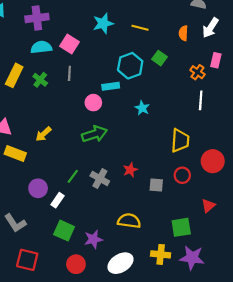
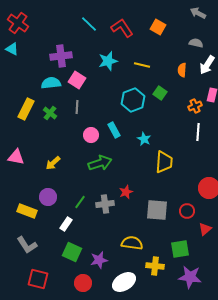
purple cross: (37, 18) -> (61, 56), moved
orange cross: (197, 72) -> (195, 106), turned 32
cyan rectangle: (111, 86) -> (114, 130), moved, turned 70
pink circle: (93, 103) -> (91, 135), moved
yellow trapezoid: (180, 141) -> (164, 162), moved
yellow rectangle: (15, 154) -> (27, 211), moved
red star: (130, 170) -> (126, 192), moved
red circle: (182, 175) -> (187, 211), moved
gray cross: (100, 179) -> (105, 204), turned -36
gray square: (156, 185) -> (157, 210), size x1.6
purple circle: (38, 188) -> (48, 197), moved
yellow cross: (161, 254) -> (155, 266), moved

